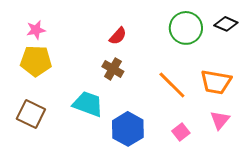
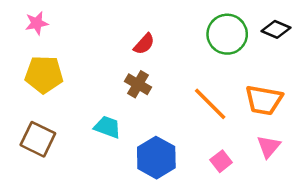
pink star: (36, 30) -> (37, 23), moved
cyan trapezoid: (88, 104) -> (107, 127), size x0.7

